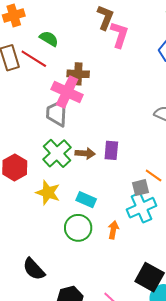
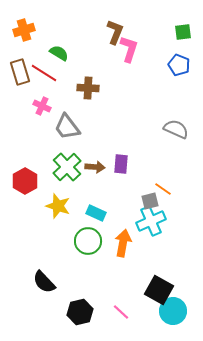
pink cross: (67, 92) -> (42, 106), moved, size x0.6
gray trapezoid: (57, 113) -> (67, 127), turned -40
orange arrow: (113, 230) -> (123, 243), size x1.5

